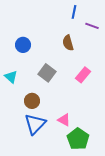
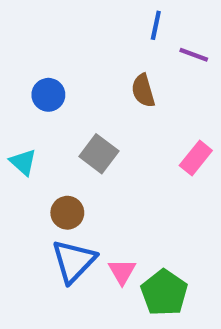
pink rectangle: (83, 75) -> (196, 158), moved
pink triangle: (64, 120) -> (122, 272), moved, turned 32

